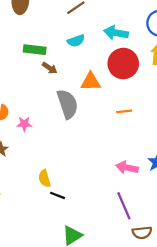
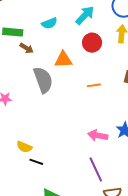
cyan arrow: (116, 33) -> (85, 15), turned 125
red circle: (123, 64) -> (92, 43), size x0.7
yellow semicircle: (44, 178) -> (24, 147), turned -49

